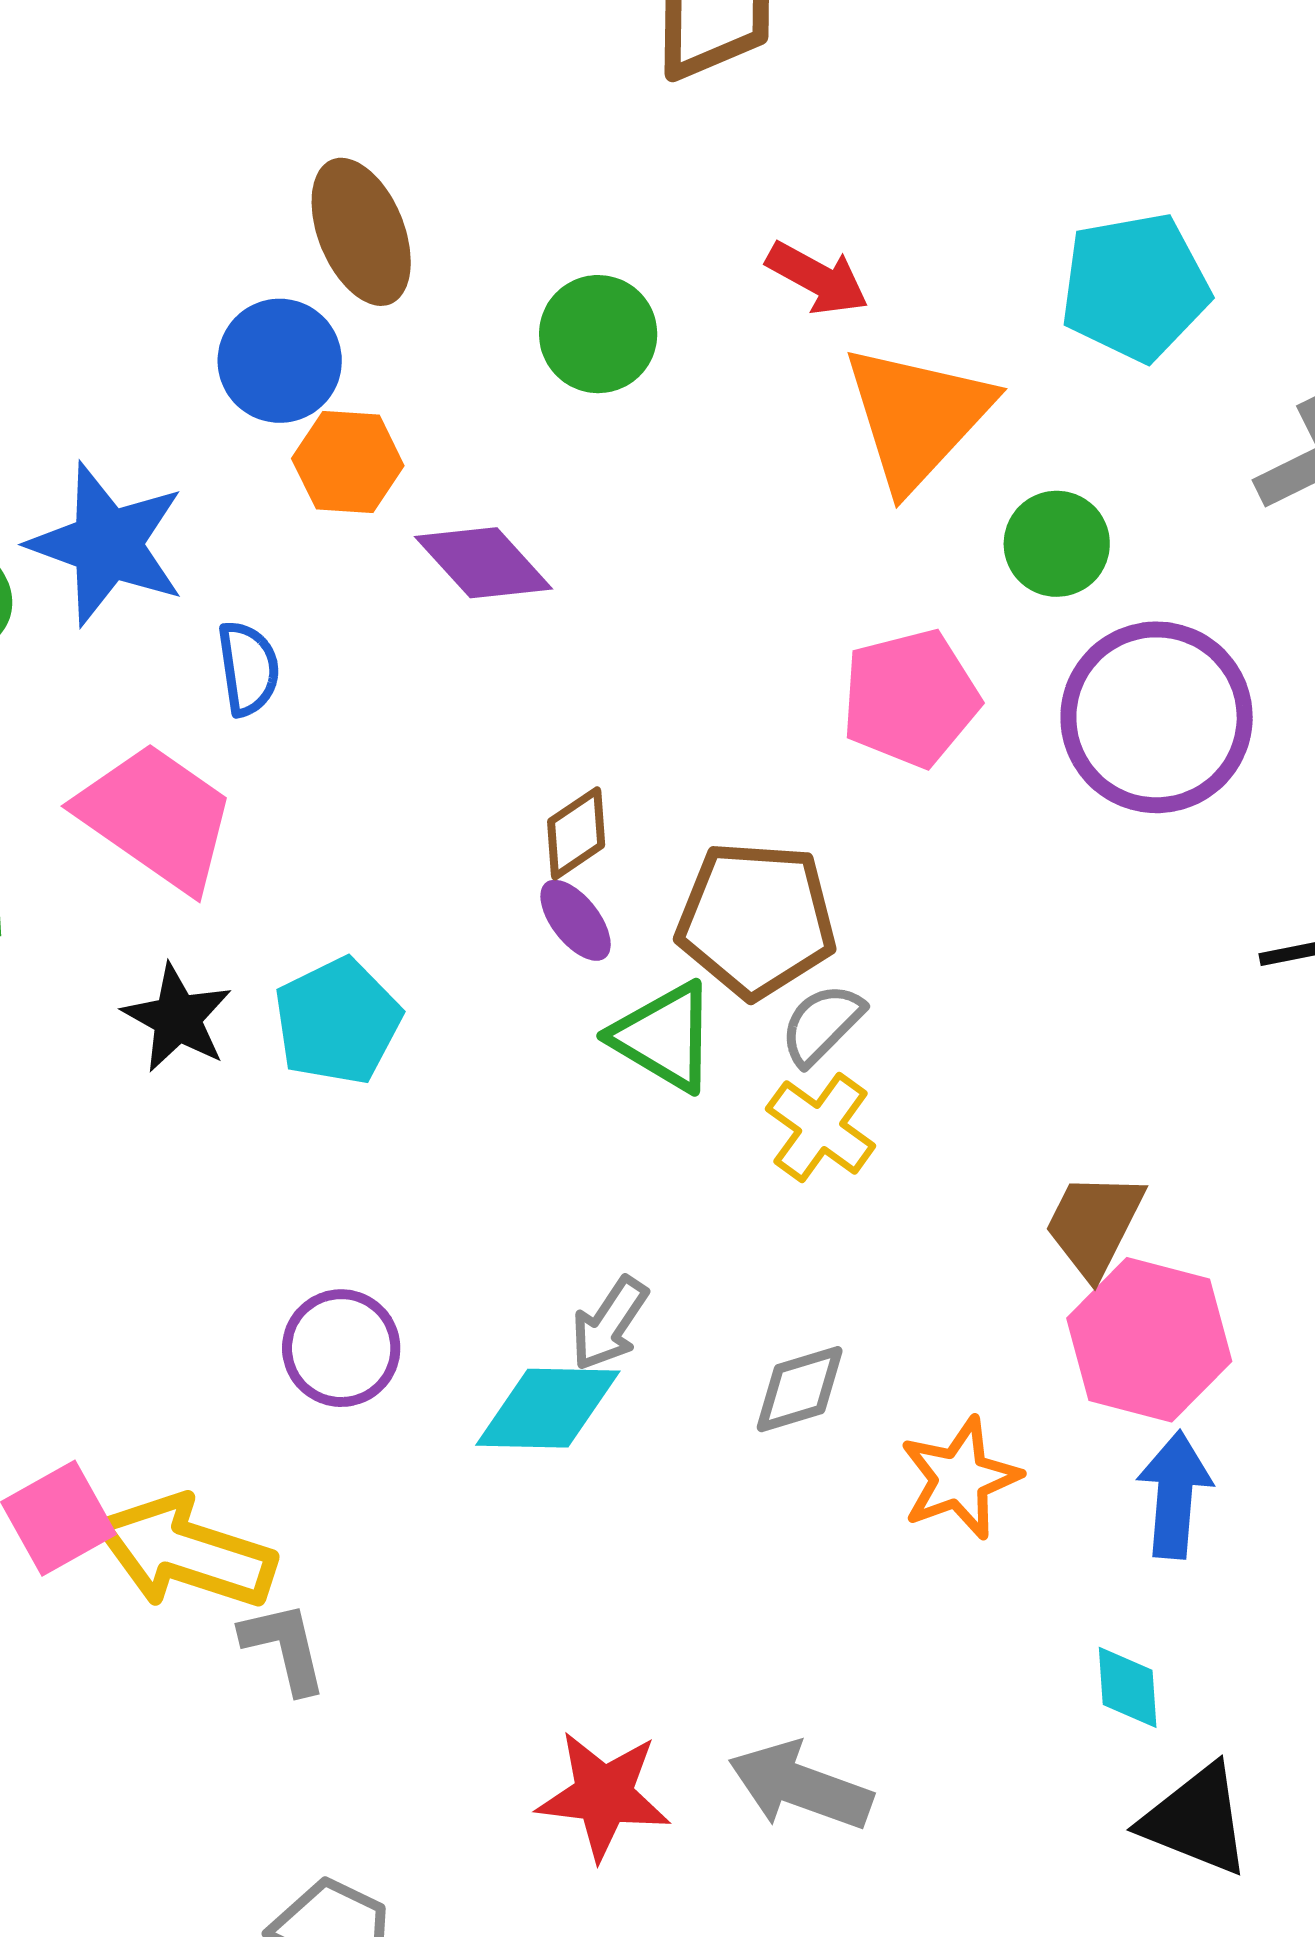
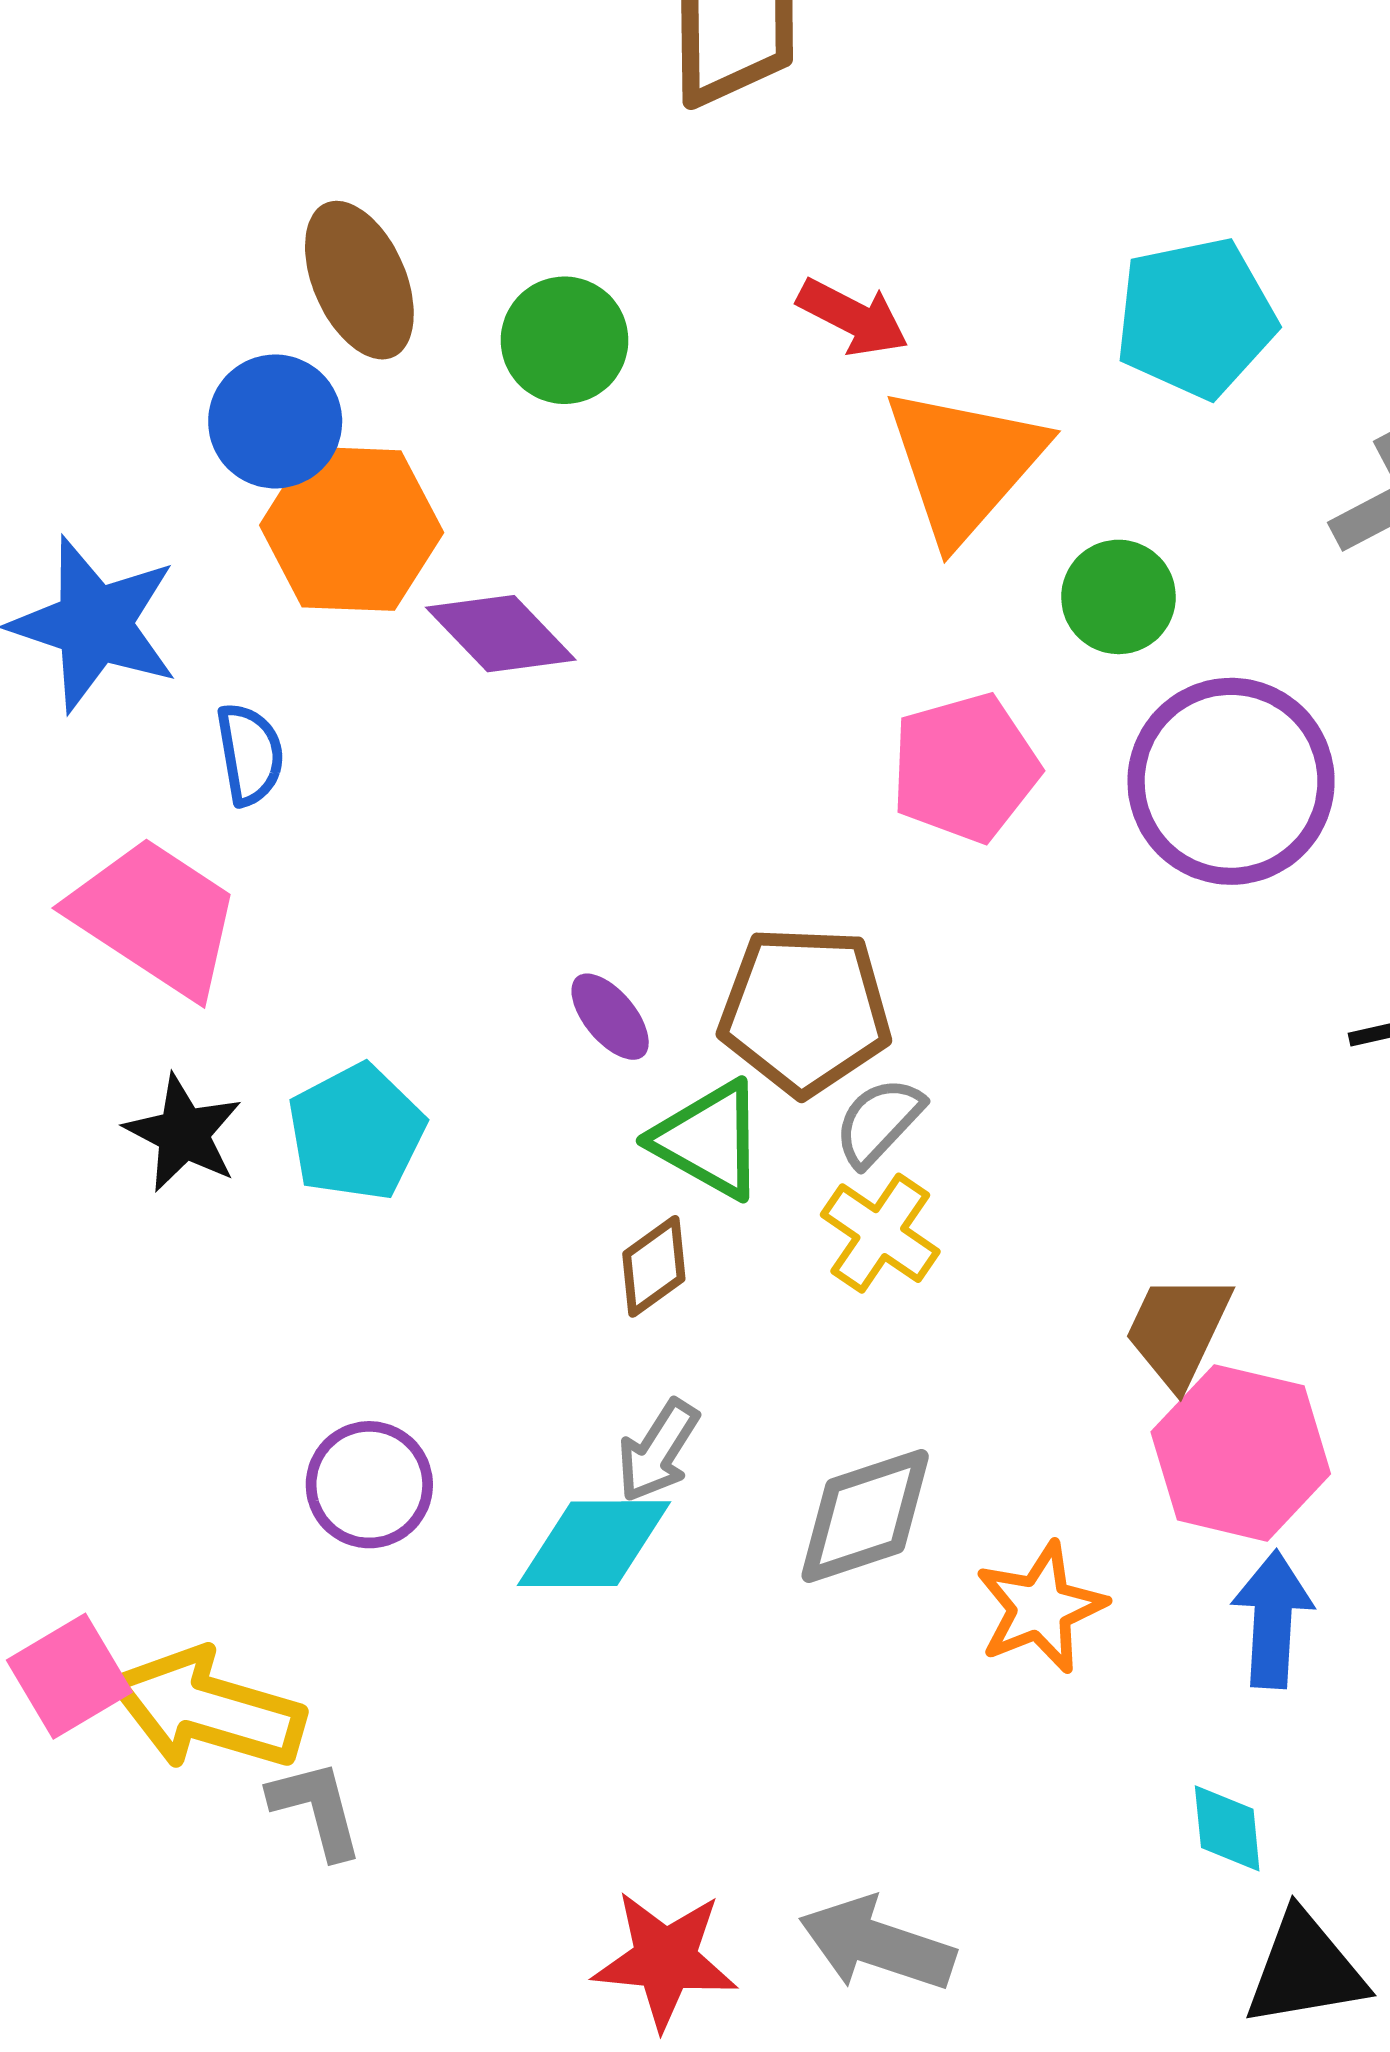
green circle: (598, 334) -> (565, 340), moved
orange hexagon: (348, 462) -> (352, 529), size x1.5
brown diamond: (576, 833) -> (654, 1266), moved
gray diamond: (800, 1389) -> (865, 1516), size x1.4
black triangle: (1196, 1820) -> (1305, 1970), turned -30

